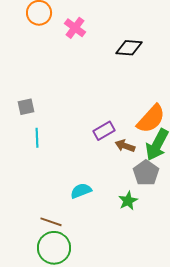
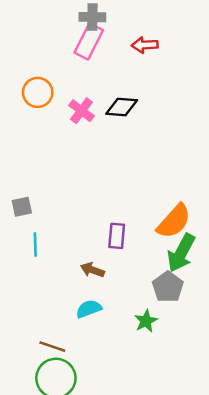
black diamond: (129, 48) -> (122, 107), moved
purple rectangle: (104, 131) -> (117, 236), turned -55
brown arrow: (125, 146) -> (92, 270), moved

